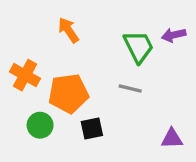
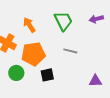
orange arrow: (68, 30) -> (29, 25), moved
green trapezoid: (139, 47) -> (63, 21), moved

